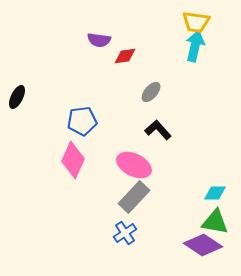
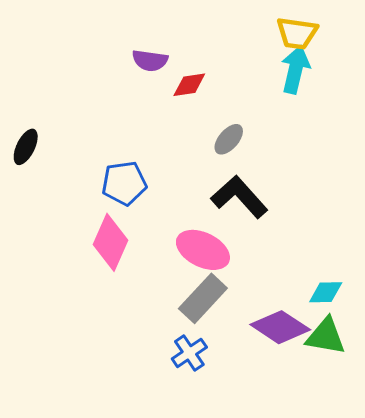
black L-shape: (158, 130) -> (239, 197), size x1.4
purple diamond: (203, 245) -> (280, 327), moved

